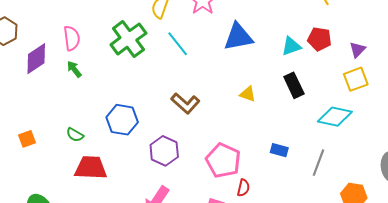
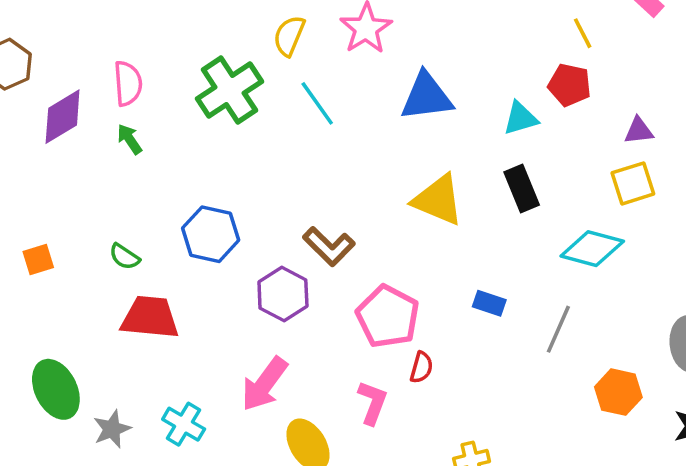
red pentagon: (319, 39) -> (570, 85), moved
purple triangle: (357, 50) -> (639, 131), turned 36
yellow triangle: (248, 94) -> (438, 200), size x1.8
brown L-shape: (185, 103) -> (329, 246), moved

